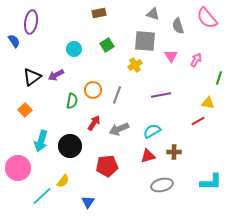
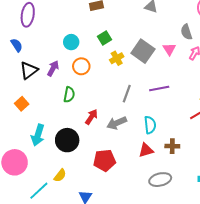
gray semicircle: (178, 26) -> (186, 32), moved
blue semicircle: (14, 41) -> (17, 45), moved
gray square: (145, 41) -> (143, 51), moved, turned 30
yellow cross: (135, 65) -> (117, 58), moved
purple arrow: (56, 75) -> (53, 68), turned 147
orange circle: (93, 90) -> (81, 66), moved
gray line: (117, 95) -> (127, 94), moved
cyan semicircle: (152, 131) -> (150, 125), turned 114

